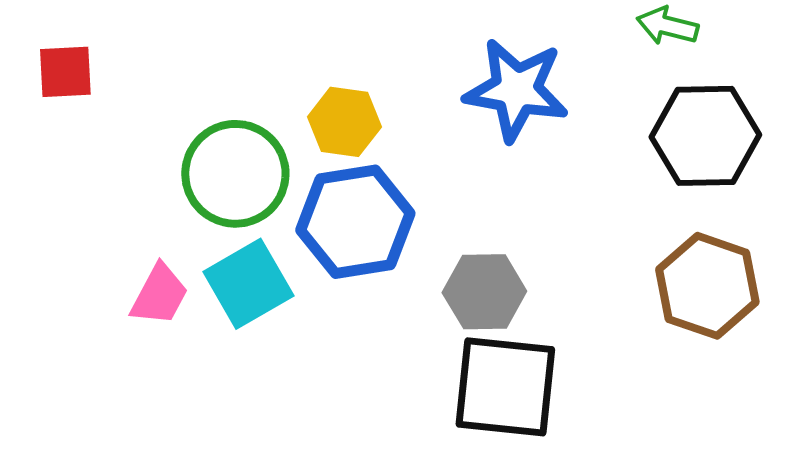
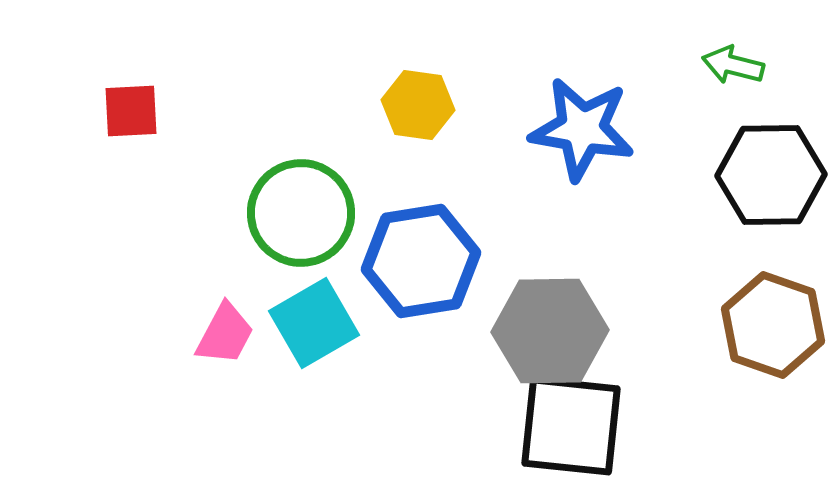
yellow hexagon: (344, 122) -> (418, 105), moved
gray hexagon: (484, 292) -> (550, 331), size x1.4

